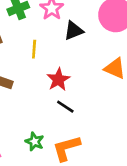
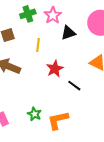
black line: (65, 107) -> (74, 86), moved

